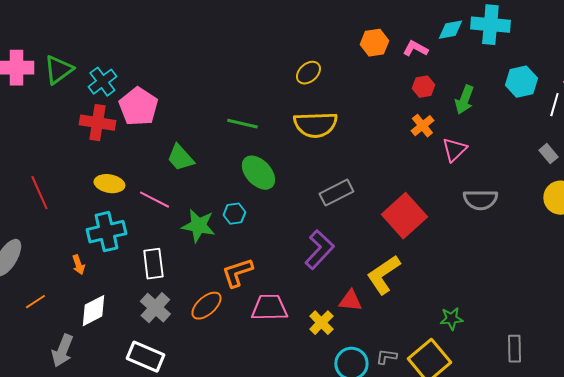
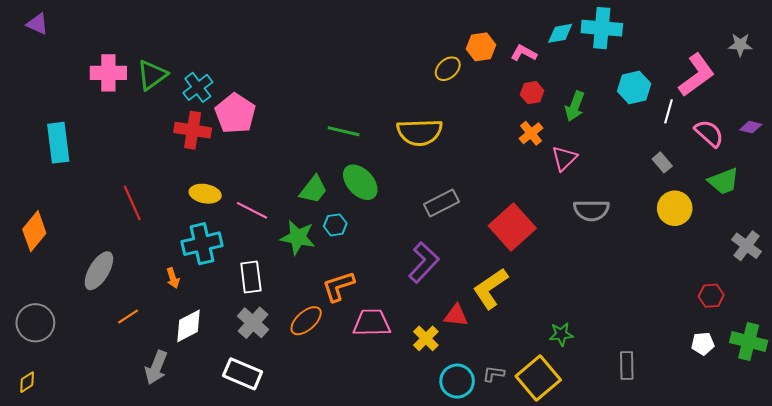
yellow ellipse: (308, 73) -> (448, 69), moved
green trapezoid: (180, 158) -> (313, 189), moved, turned -100

